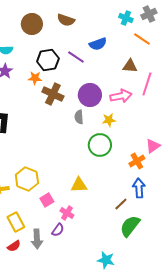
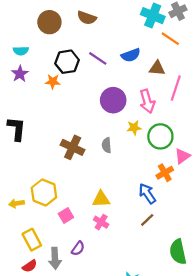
cyan cross: (126, 18) -> (153, 16), size x1.5
blue semicircle: (98, 44) -> (131, 55), moved
brown cross: (53, 94) -> (73, 147), moved
pink arrow: (121, 96) -> (147, 101), turned 85
gray semicircle: (79, 117) -> (107, 145), moved
green circle: (100, 145) -> (160, 136), moved
blue arrow: (139, 188) -> (147, 194), moved, turned -30
pink cross: (67, 213) -> (101, 222), moved
green semicircle: (130, 226) -> (178, 252), moved, turned -50

